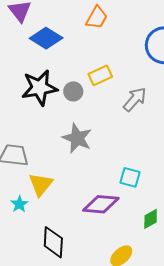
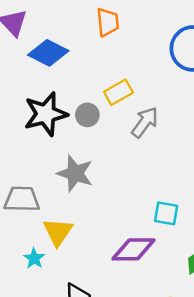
orange trapezoid: (97, 18) -> (108, 22), turned -30
gray arrow: (135, 99) -> (145, 122), moved
gray star: (77, 138) -> (75, 173), moved

